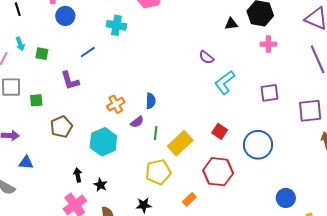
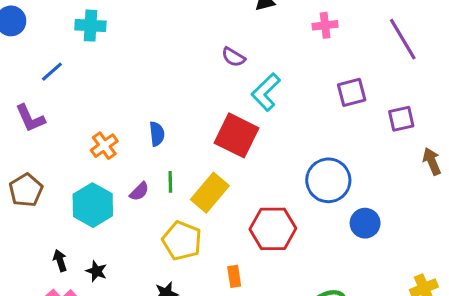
purple square: (270, 93) -> (352, 92), moved
purple square: (310, 111) -> (401, 119), size x0.7
purple semicircle: (137, 122) -> (139, 191), moved
red square: (220, 131) -> (237, 135), moved, size x1.8
yellow pentagon: (158, 172) -> (182, 241), turned -30
blue circle: (286, 198) -> (365, 223), moved
orange rectangle: (189, 199) -> (234, 276), turned -48

